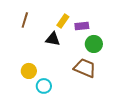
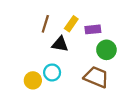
brown line: (25, 20) -> (45, 24), moved
cyan circle: (44, 86) -> (52, 72), moved

